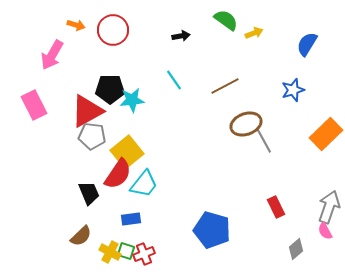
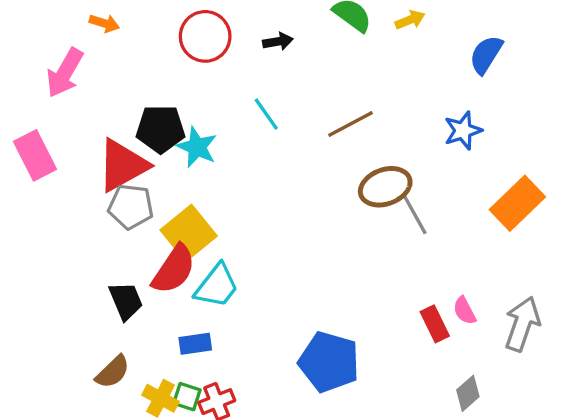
red circle: (113, 30) -> (205, 36), moved
yellow arrow: (254, 33) -> (410, 20), moved
cyan star: (132, 100) -> (197, 147), turned 30
pink semicircle: (325, 231) -> (465, 311), moved

